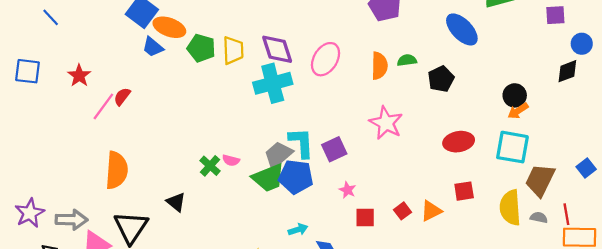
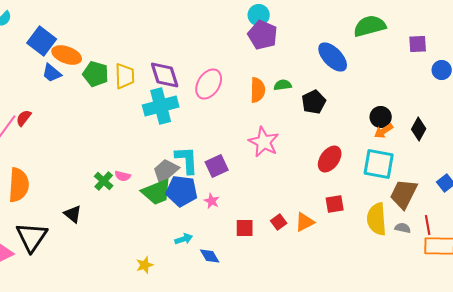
black diamond: (567, 71) -> (419, 129), moved, turned -40
red ellipse: (459, 142) -> (330, 159), turned -44
pink star: (348, 190) -> (212, 201), moved

